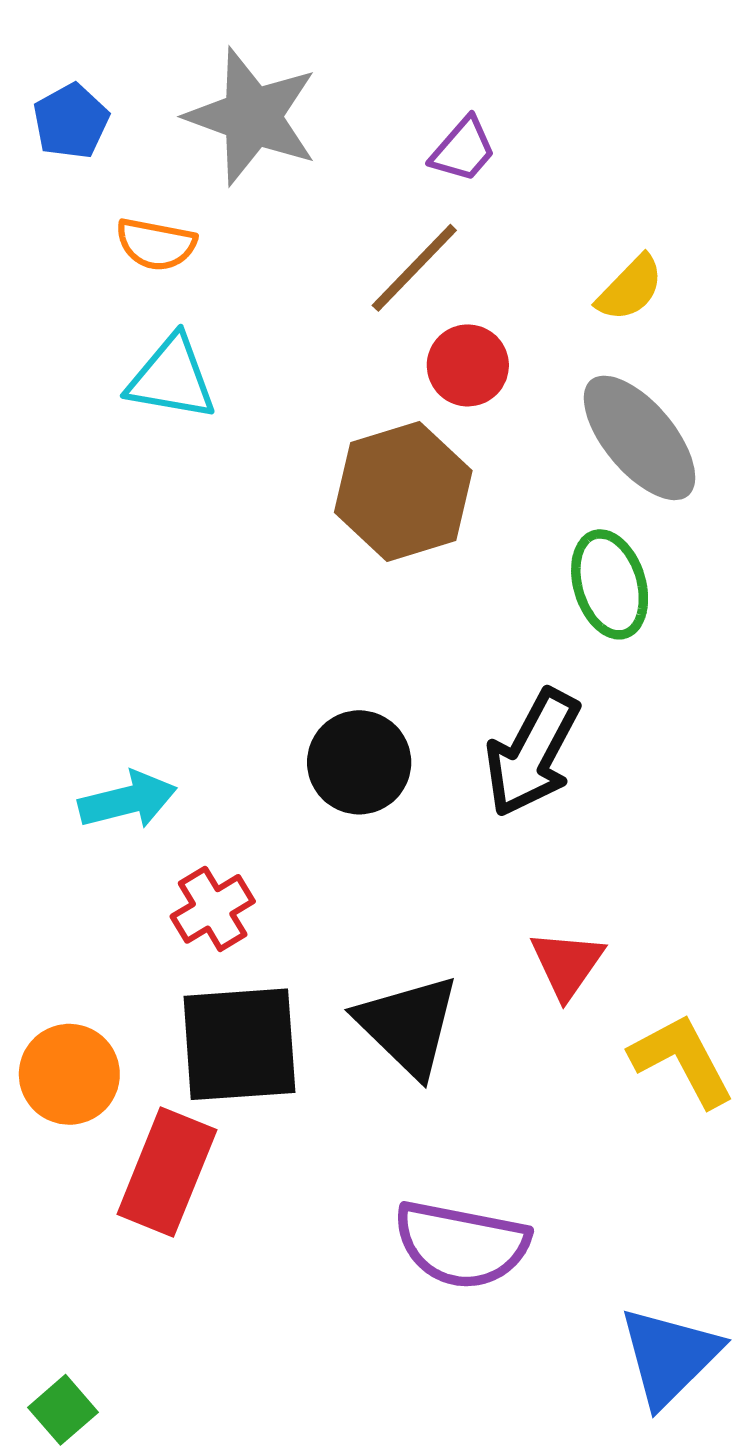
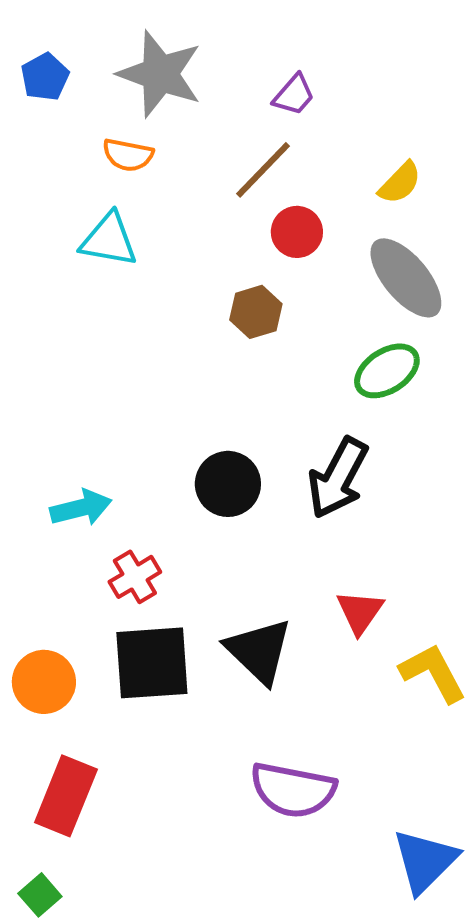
orange semicircle: (156, 244) -> (128, 155), moved
brown hexagon: (403, 491) -> (256, 312), size x0.6
green ellipse: (610, 584) -> (387, 371), turned 74
red rectangle: (167, 1172) -> (66, 796), moved

